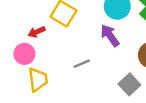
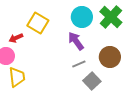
gray line: (82, 64) -> (79, 64), moved

